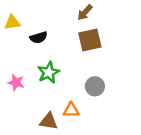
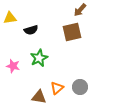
brown arrow: (85, 12) -> (80, 10), moved
gray circle: (95, 86) -> (80, 87), moved
orange triangle: (71, 110) -> (57, 88), turned -40

